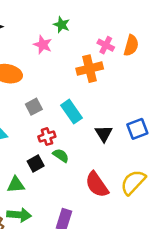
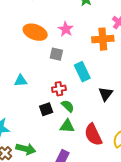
pink star: (43, 45) -> (66, 29), moved
gray square: (34, 107) -> (56, 54), moved, turned 32
green triangle: (16, 185) -> (67, 126), moved

